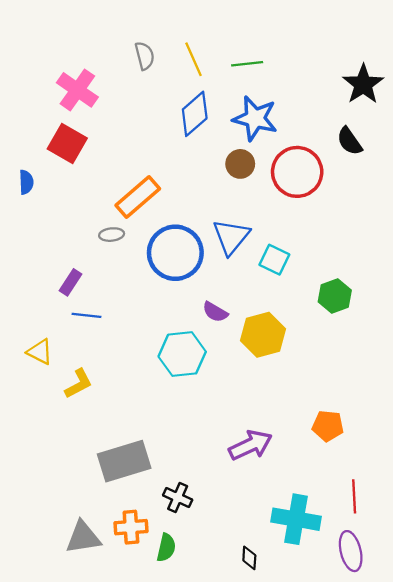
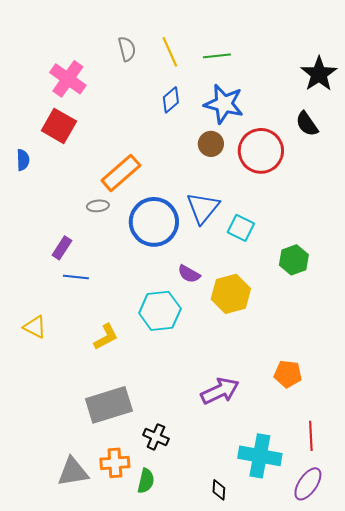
blue diamond: (195, 114) -> (171, 100), size x0.7
yellow triangle: (40, 352) -> (35, 327), moved
yellow L-shape: (79, 384) -> (106, 337), moved
purple ellipse: (351, 551) -> (308, 484), turned 48

